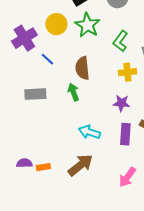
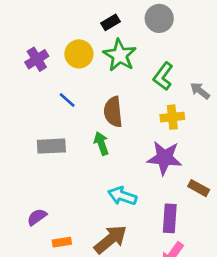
purple cross: (24, 38) -> (37, 59), moved, size x0.7
purple star: (121, 103) -> (164, 158), size x1.5
purple rectangle: (125, 134) -> (170, 218), moved
purple semicircle: (24, 163) -> (37, 217), moved, turned -35

